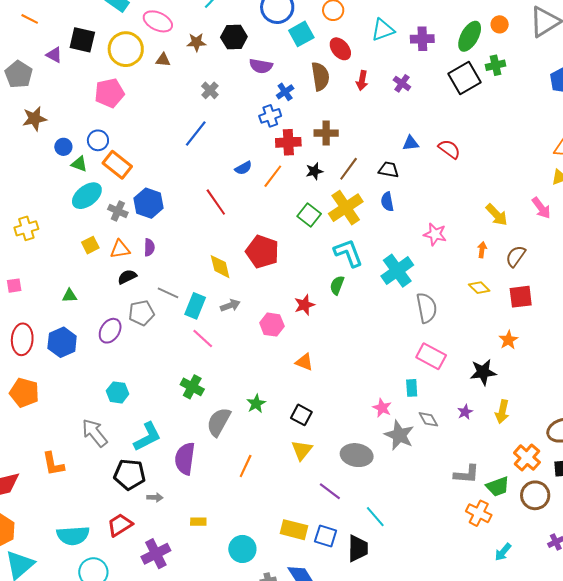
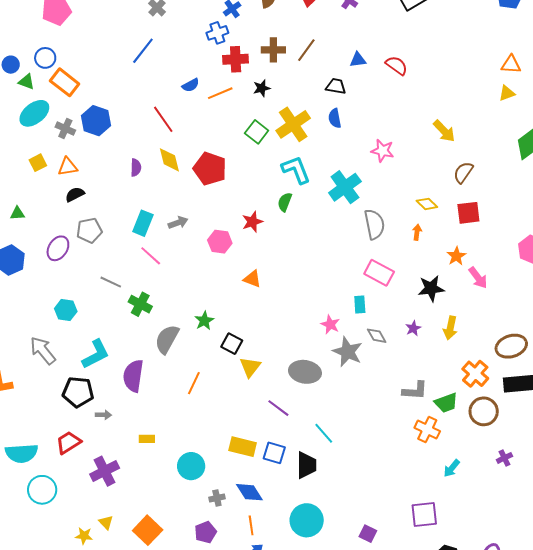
brown line: (349, 169) -> (306, 50), moved
orange line: (273, 176) -> (220, 93), turned 30
pink arrow: (541, 208) -> (478, 278), moved
purple semicircle: (149, 247) -> (136, 168), moved
orange arrow: (482, 250) -> (417, 232), moved
yellow diamond: (220, 267) -> (169, 160), moved
gray line: (168, 293) -> (111, 282), moved
black square: (301, 415) -> (232, 344), moved

